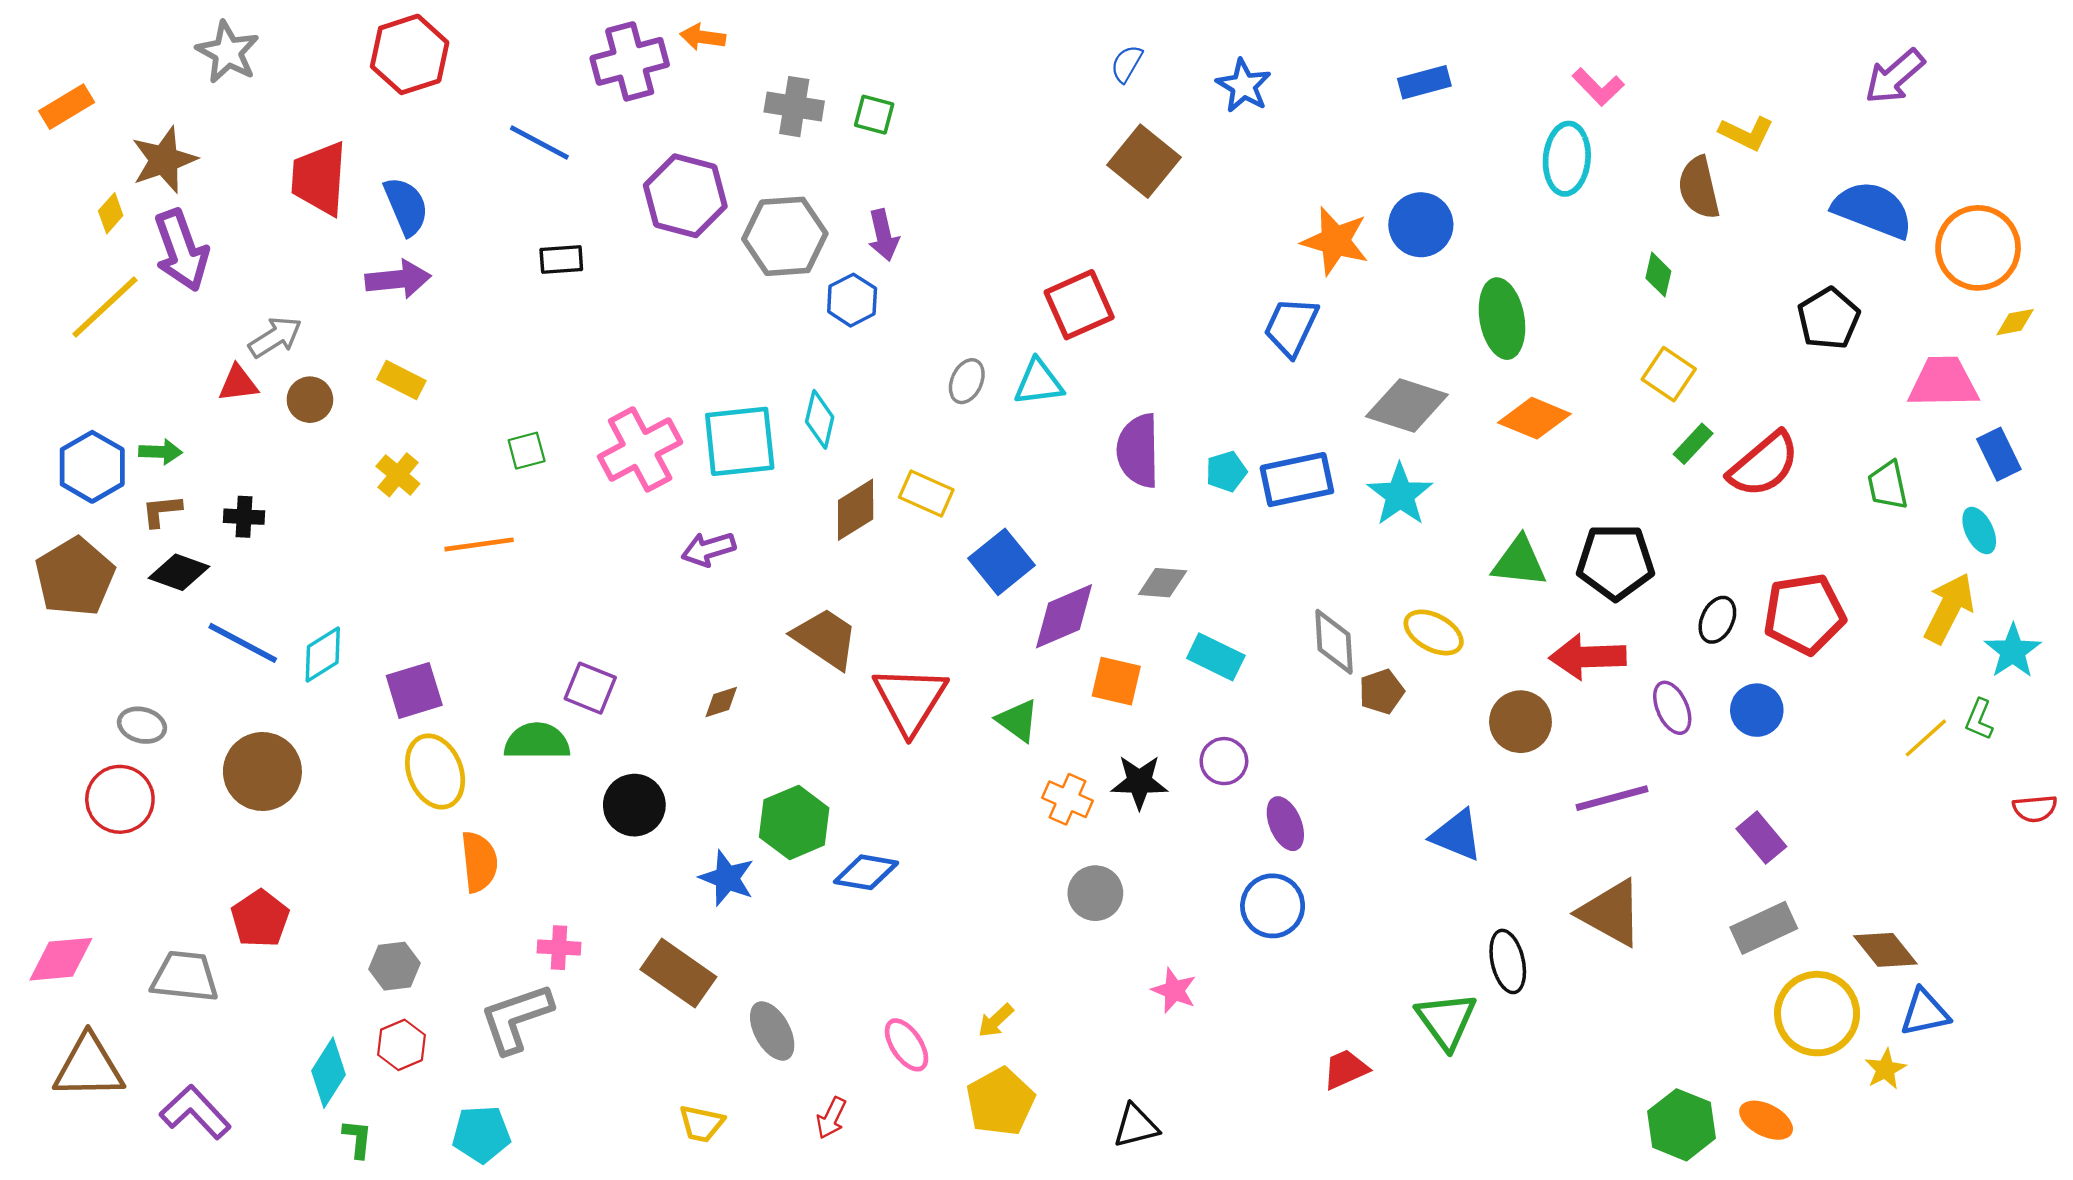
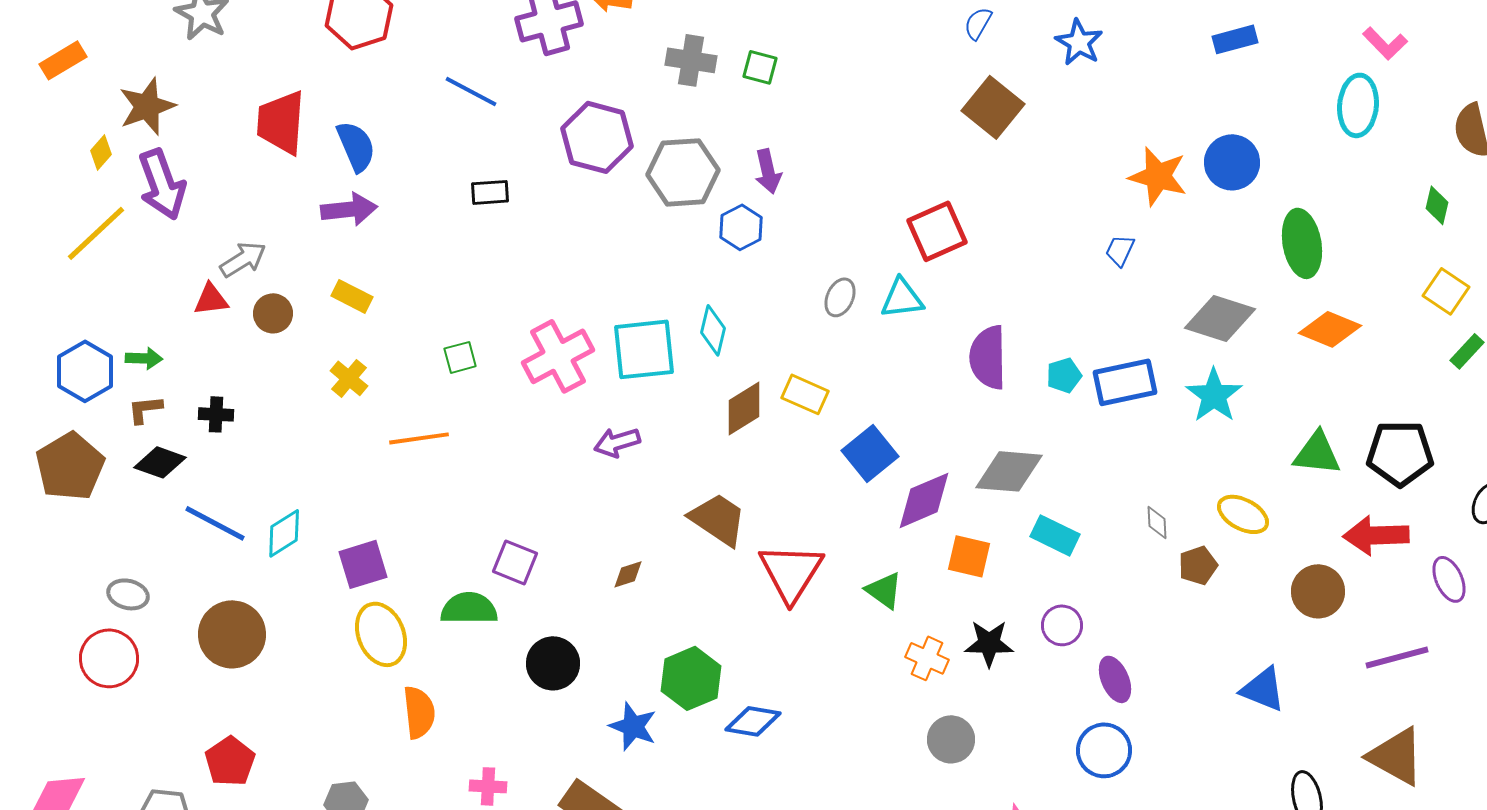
blue trapezoid: (1291, 327) -> (1120, 250), size x0.6
gray diamond: (1163, 583) -> (1009, 471), size x1.6
gray diamond: (1334, 642) -> (1157, 522), size x0.6

